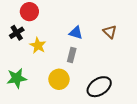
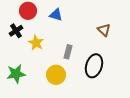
blue triangle: (76, 33) -> (56, 15), moved
black ellipse: (99, 87) -> (94, 66), moved, turned -40

